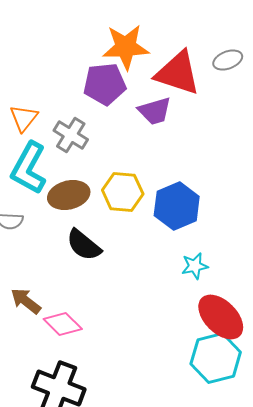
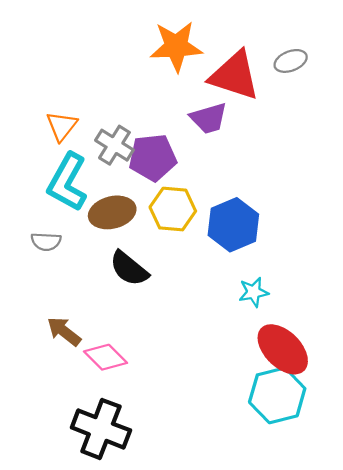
purple pentagon: (105, 84) -> (153, 157), moved

